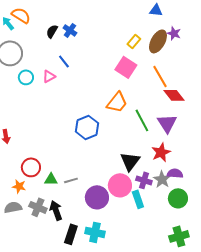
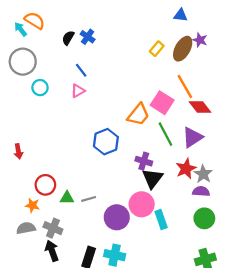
pink square: (126, 67) -> (162, 103), moved
pink triangle: (49, 76) -> (78, 91), moved
purple triangle: (167, 123) -> (192, 137), turned 30
gray star: (162, 179) -> (203, 174), moved
purple cross: (144, 180) -> (144, 161), moved
black arrow: (56, 210) -> (52, 251), moved

